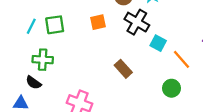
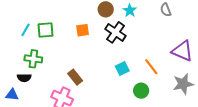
cyan square: (158, 43) -> (122, 68), moved, turned 32
brown rectangle: (123, 69) -> (75, 77), moved
black semicircle: (33, 83) -> (24, 78), turned -40

